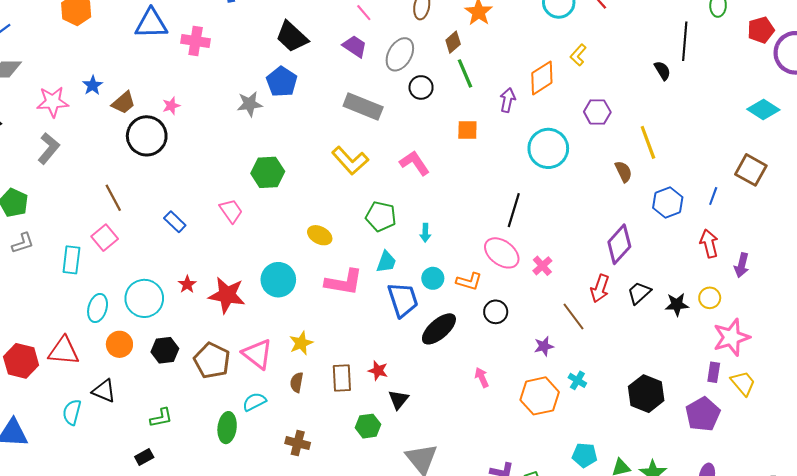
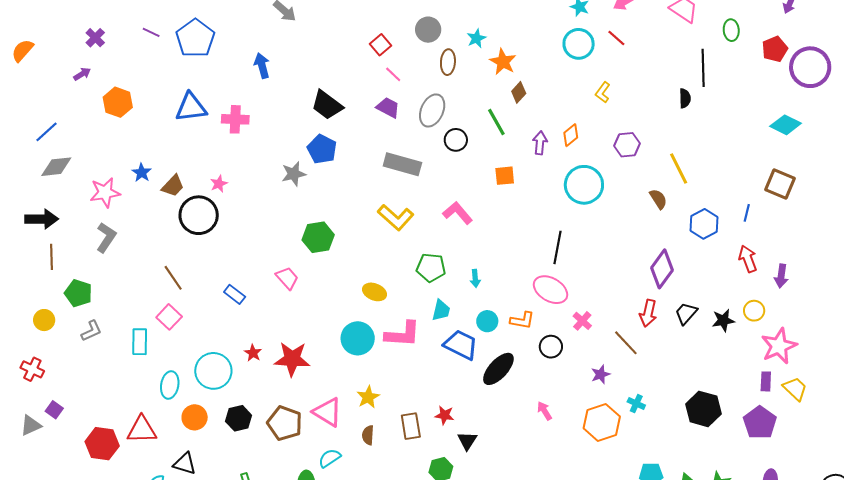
brown diamond: (453, 42) -> (519, 92), moved
black semicircle: (662, 71) -> (685, 98), turned 36
orange diamond: (542, 78) -> (571, 135), moved, size x0.7
pink cross: (542, 266) -> (582, 321), moved
cyan circle: (278, 280) -> (358, 338), moved
blue trapezoid: (403, 300) -> (461, 345), turned -39

